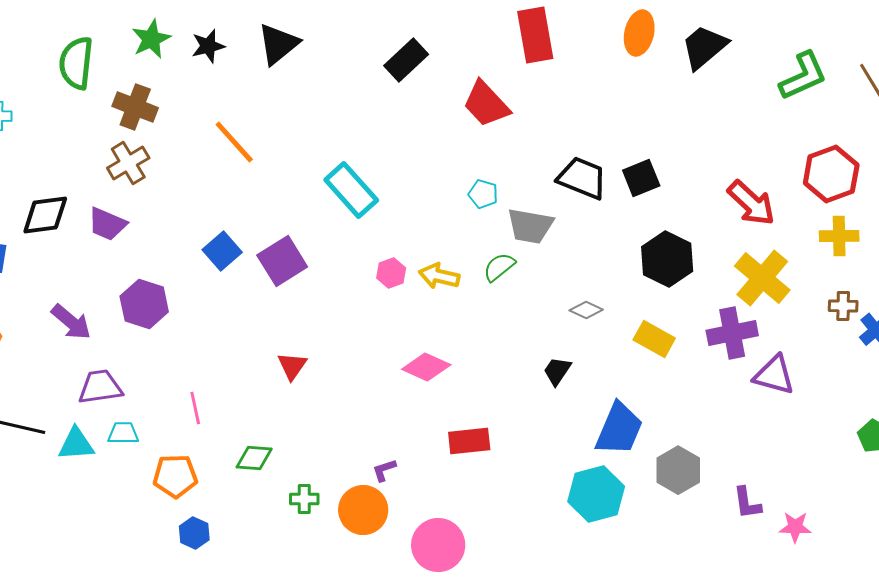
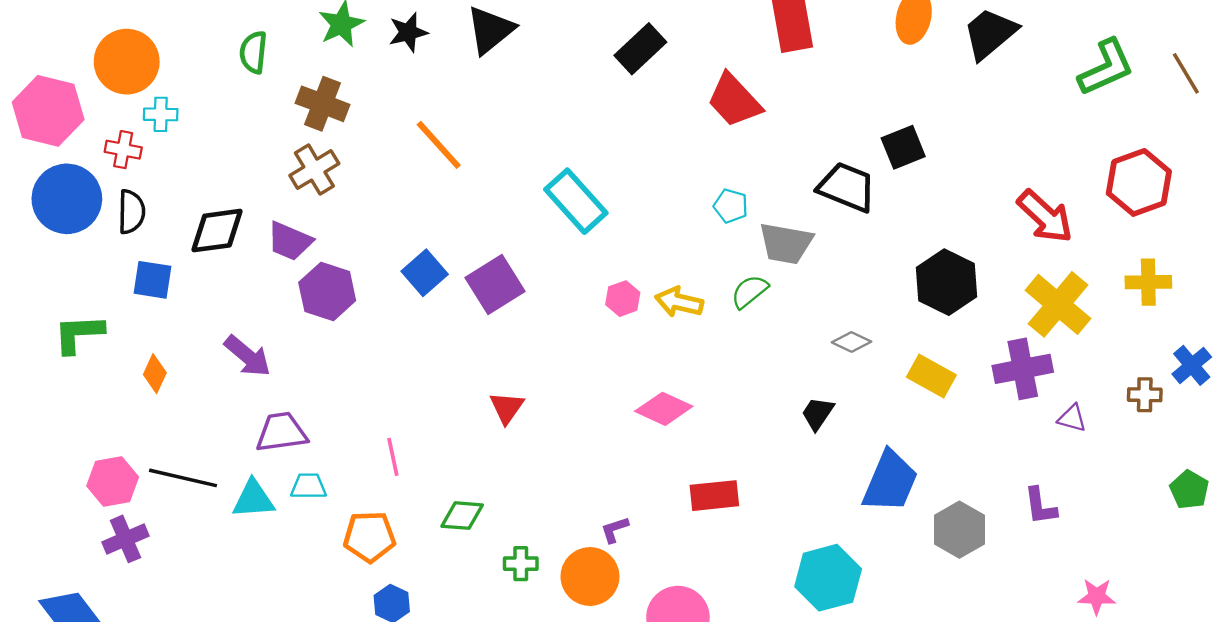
green semicircle: (76, 63) -> (253, 52), size x0.7
black square: (641, 178) -> (903, 147), moved
yellow cross: (839, 236) -> (1148, 282), moved
purple hexagon: (144, 304) -> (327, 292), moved
brown cross: (843, 306) -> (1145, 395), moved
purple triangle: (774, 375) -> (1072, 418), size x0.6
cyan hexagon: (596, 494) -> (828, 578), moved
purple L-shape: (747, 503) -> (1040, 506), moved

